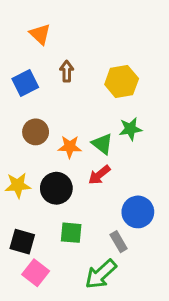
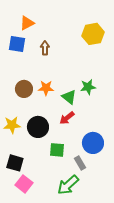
orange triangle: (40, 34) -> (27, 23), turned 49
yellow hexagon: (122, 82) -> (93, 34), moved
blue square: (25, 83) -> (17, 44), moved, turned 36
orange star: (70, 147) -> (46, 88), moved
green square: (71, 233) -> (57, 150), moved

